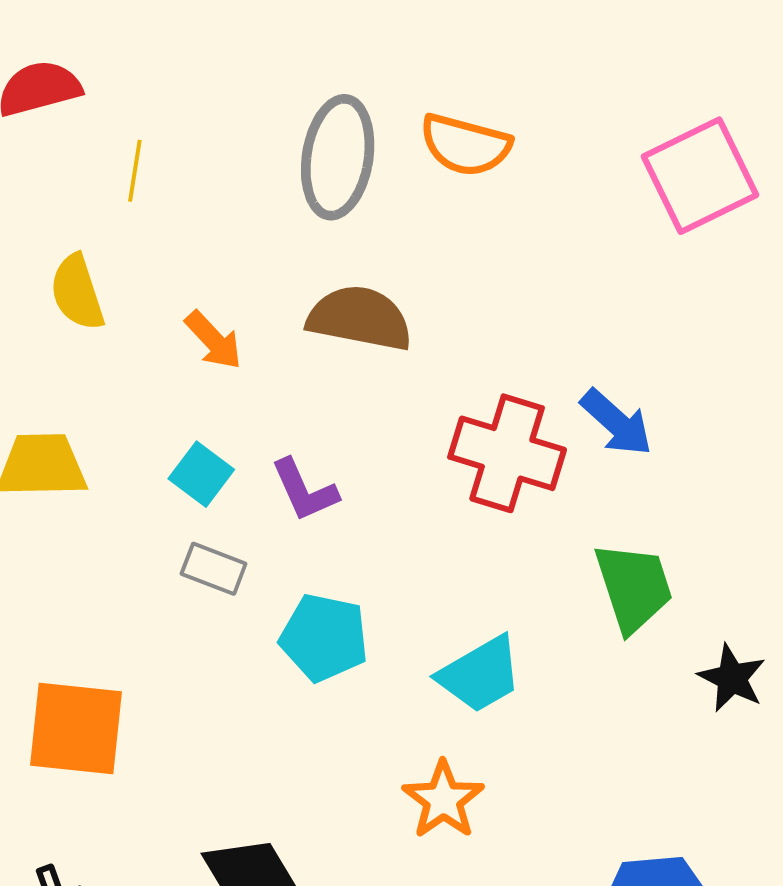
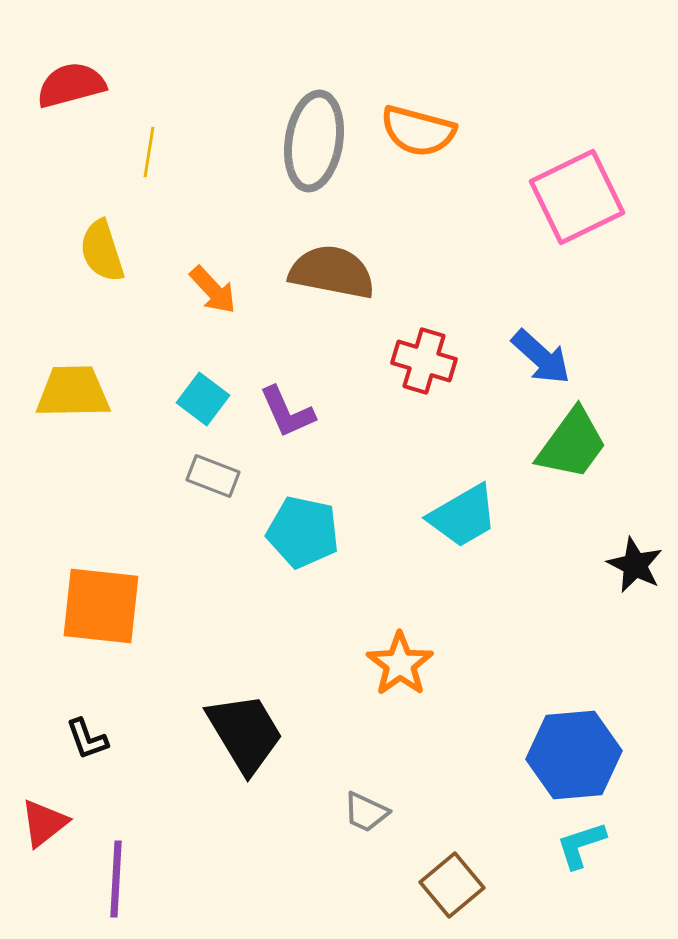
pink square: (700, 176) -> (577, 197), moved
red cross: (507, 453) -> (424, 361), moved, size x0.7
green trapezoid: (634, 587) -> (572, 444), moved, turned 54
cyan trapezoid: (480, 674) -> (463, 516), moved

